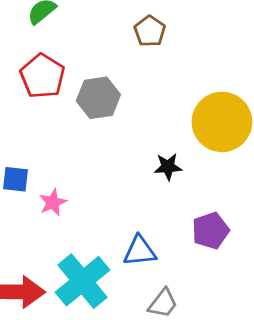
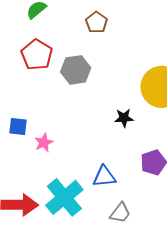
brown pentagon: (150, 31) -> (97, 22), moved

